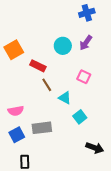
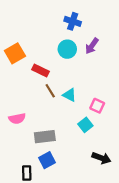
blue cross: (87, 13) -> (73, 21), moved, turned 35
pink square: (84, 77) -> (97, 106), moved
cyan triangle: (65, 98) -> (69, 95), moved
blue square: (17, 135) -> (47, 160), moved

